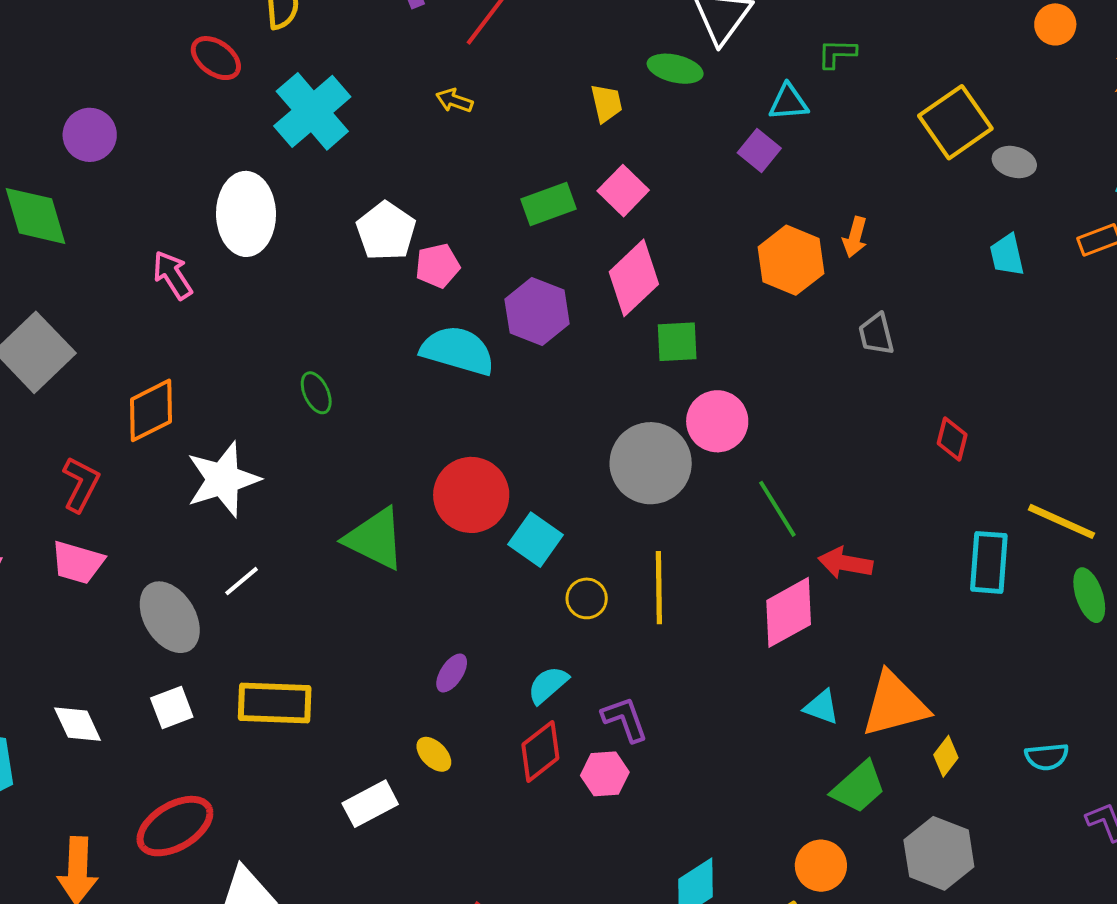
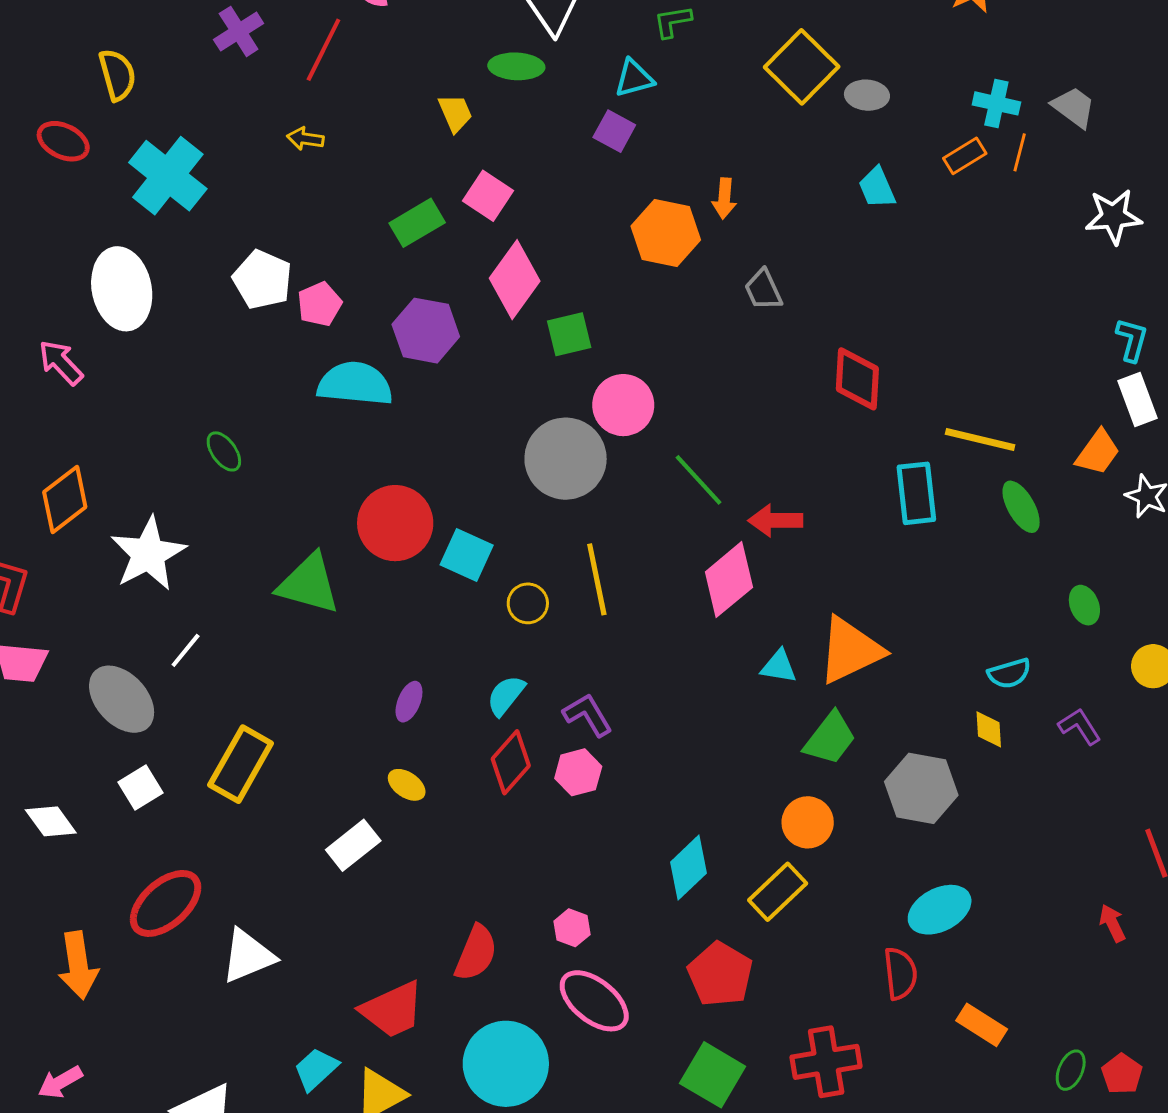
red diamond: (952, 439) -> (857, 379), size x1.5
yellow rectangle: (275, 703) -> (241, 764), turned -52
yellow diamond: (946, 756) -> (989, 729), moved, turned -30

